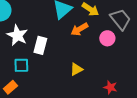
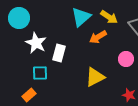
pink circle: (107, 38) -> (126, 59), moved
yellow triangle: (76, 69) -> (95, 77), size x1.5

